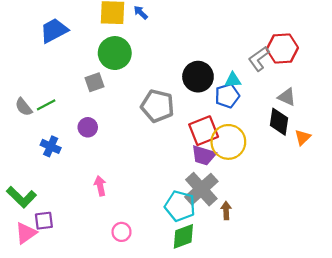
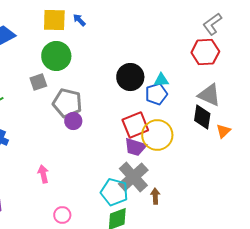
gray L-shape: (259, 59) -> (212, 24), moved
gray triangle: (287, 97) -> (209, 95), size x1.4
gray pentagon: (157, 106) -> (67, 103), moved
purple circle: (88, 127) -> (73, 121), moved

